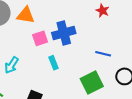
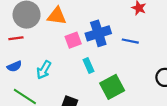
blue line: (103, 54) -> (130, 41), moved
green square: (92, 82) -> (112, 87), moved

